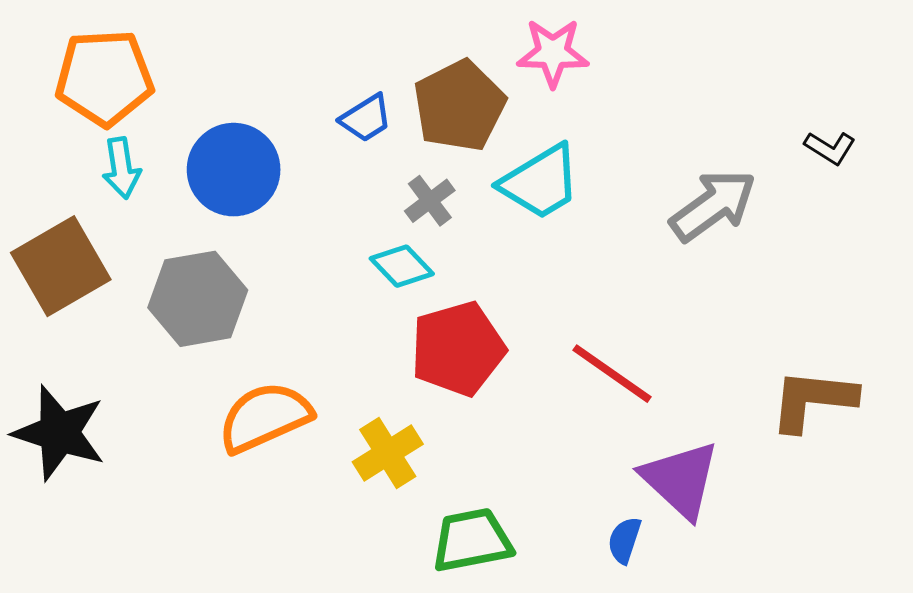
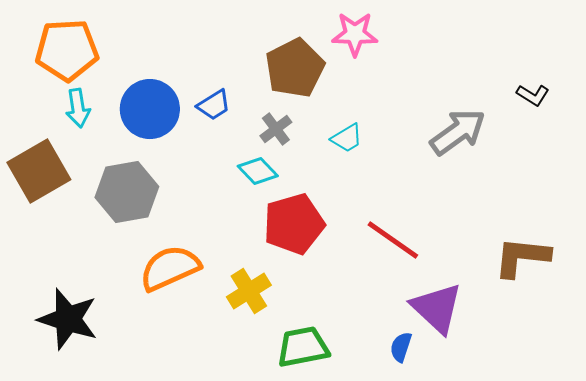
blue trapezoid: (366, 118) -> (214, 105), moved
cyan trapezoid: (540, 182) -> (347, 138), moved, size x0.6
black star: (59, 433) -> (68, 319), moved

